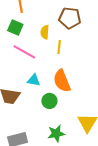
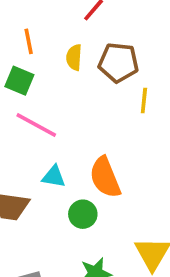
yellow semicircle: (45, 32) -> (74, 57), moved
yellow line: (59, 47) -> (144, 101), moved

